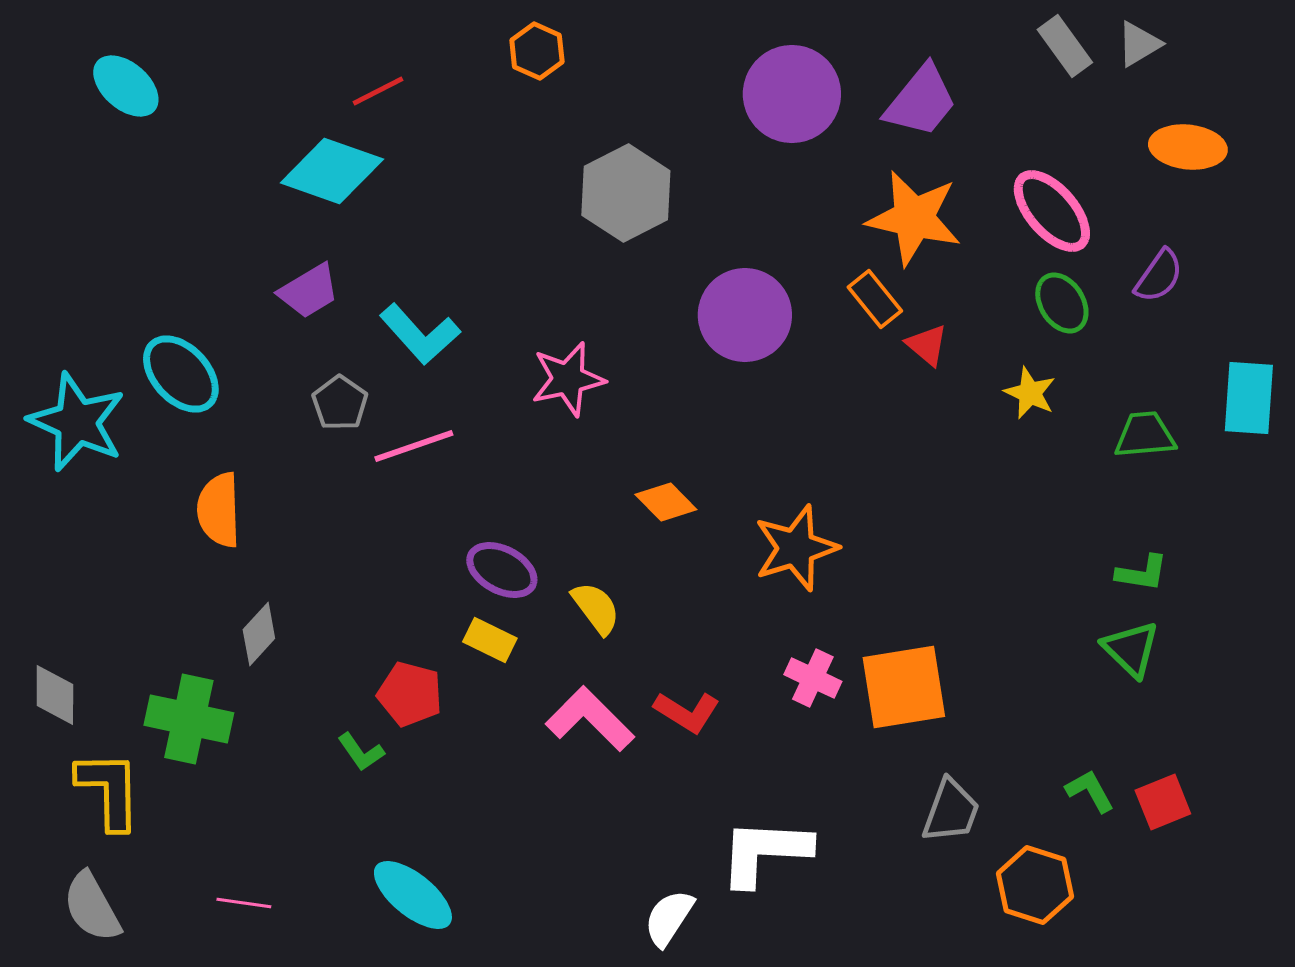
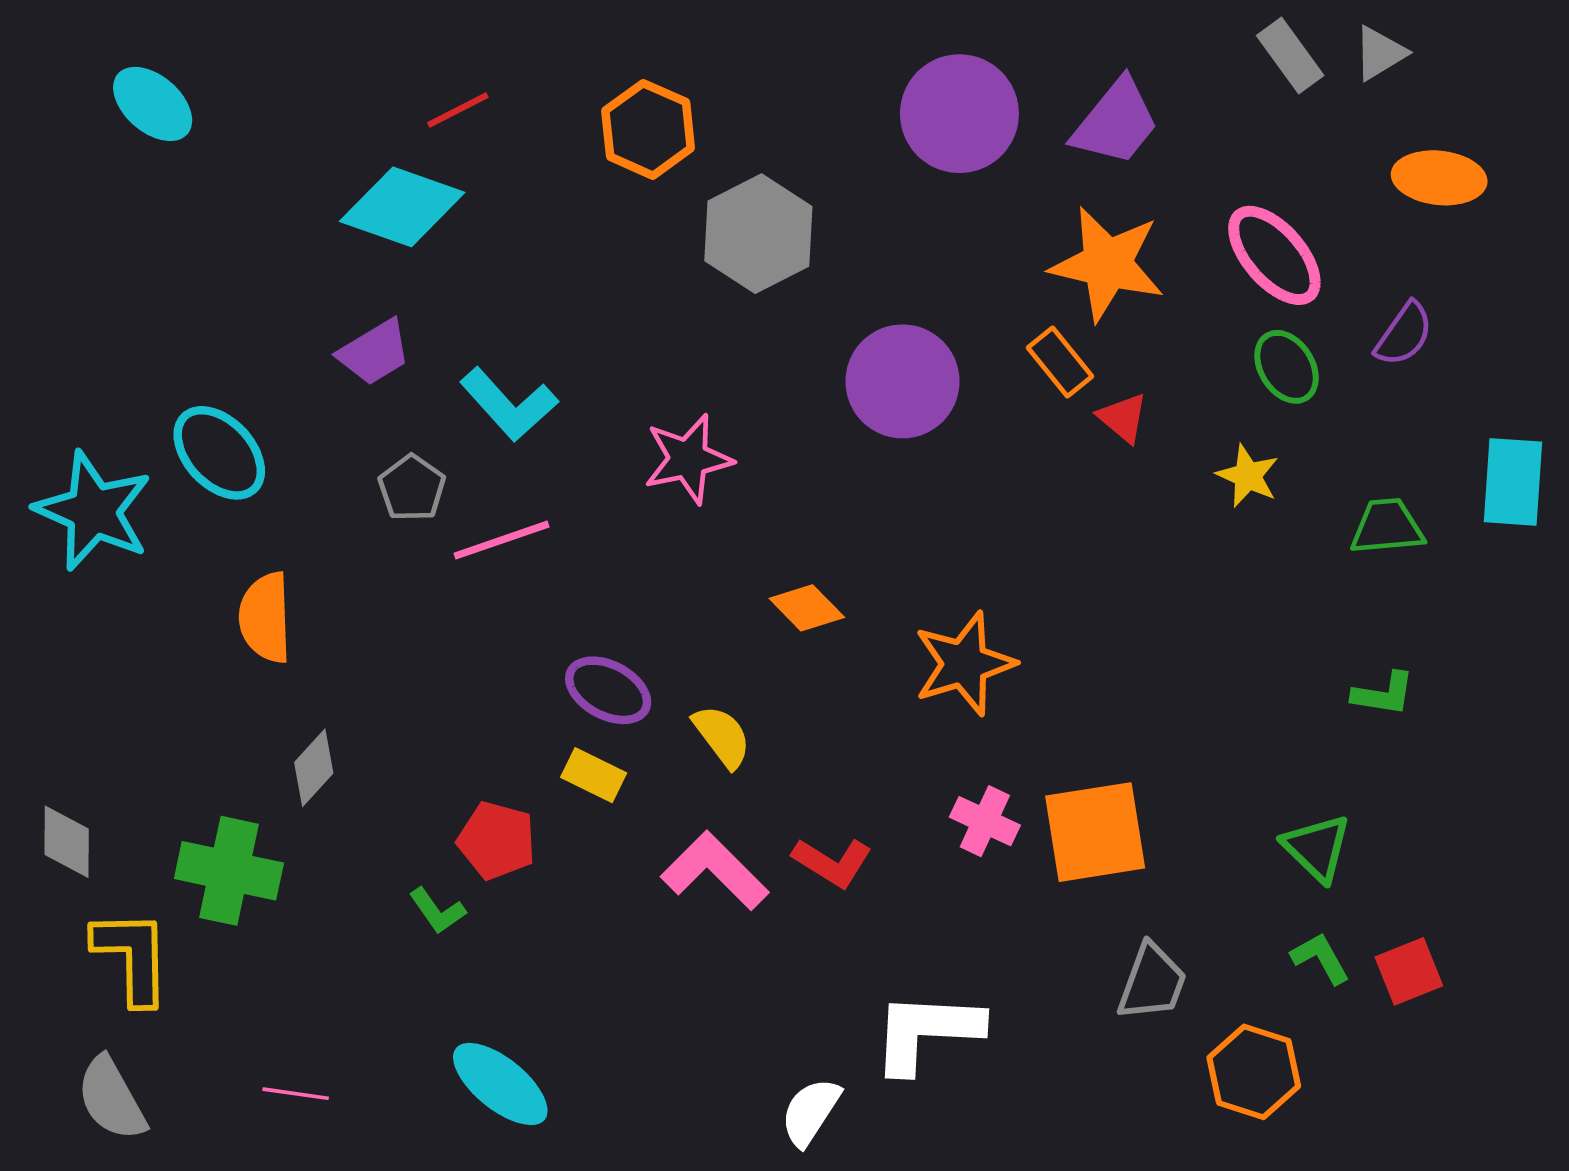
orange hexagon: (537, 51) -> (648, 129), moved, size x1.4
green triangle: (1131, 649) -> (1317, 848), moved

